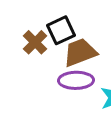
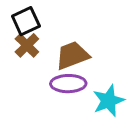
black square: (61, 30) -> (26, 21), moved

